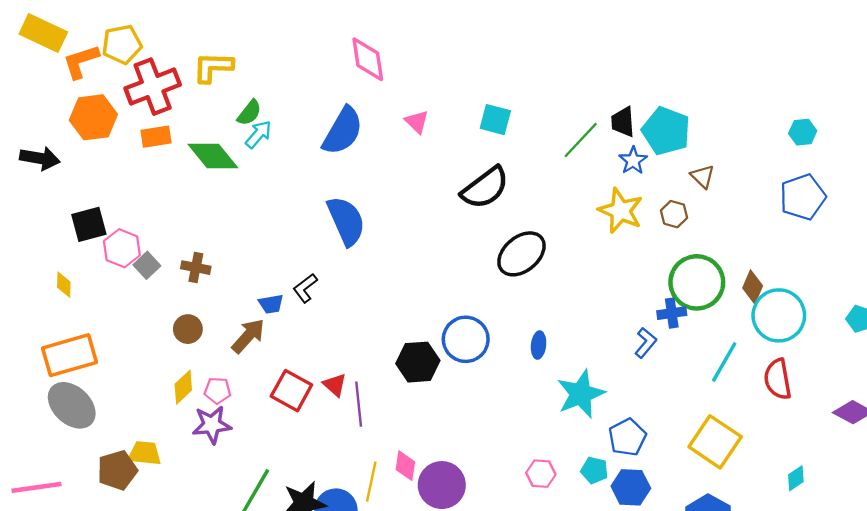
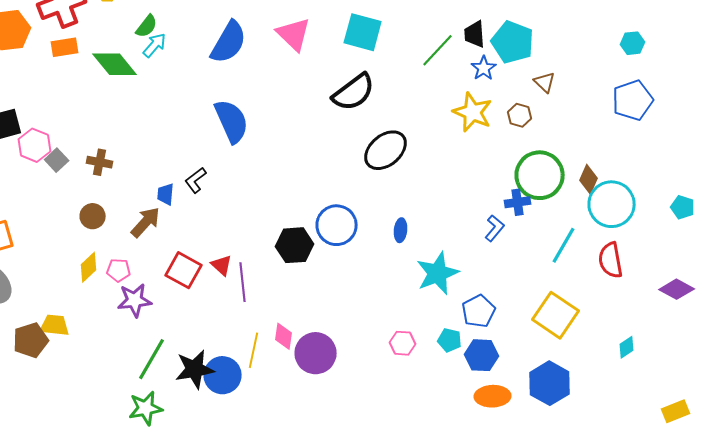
cyan square: (495, 120) -> (363, 32), size x1.4
pink triangle: (417, 122) -> (294, 34), size x1.6
blue trapezoid: (271, 304) -> (166, 194), turned 105
purple star: (212, 425) -> (135, 300), moved

